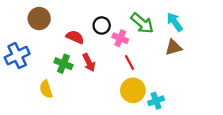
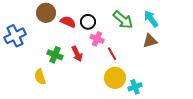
brown circle: (39, 19) -> (46, 13), moved
red semicircle: (75, 37) -> (68, 22), moved
pink cross: (120, 38) -> (97, 39), moved
blue cross: (17, 56) -> (15, 36), moved

